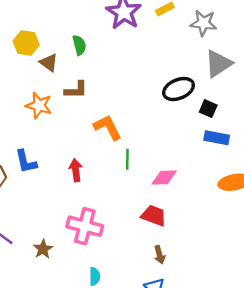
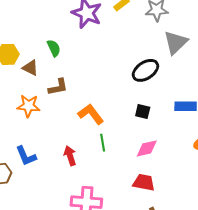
black square: (208, 109) -> (143, 111), moved
green line: (127, 159) -> (103, 143), moved

